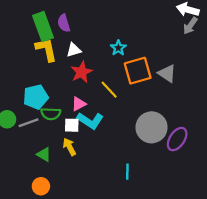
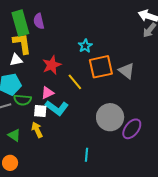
white triangle: (74, 50) -> (16, 60), moved

